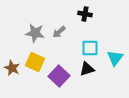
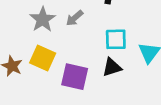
gray star: (35, 33) -> (43, 19), turned 30
purple square: (59, 76) -> (75, 77), turned -30

